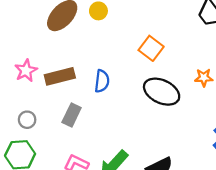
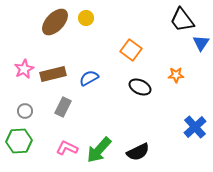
blue semicircle: (102, 81) -> (89, 78), turned -126
black ellipse: (162, 92) -> (140, 87), size x0.7

